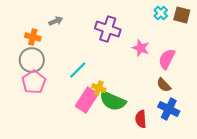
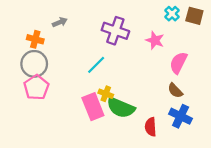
pink star: (141, 48) -> (155, 40), moved
cyan line: (78, 70) -> (96, 65), moved
pink rectangle: (87, 100) -> (93, 107), turned -55

